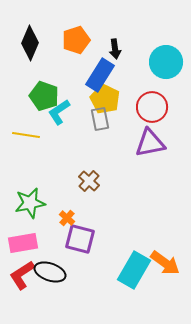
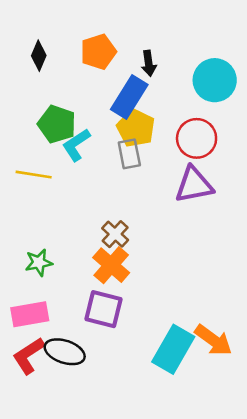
black diamond: (30, 43) -> (39, 56), size x0.7
green star: (30, 203) -> (39, 263), size x0.7
orange cross: (67, 218) -> (111, 265), moved, size x1.8

